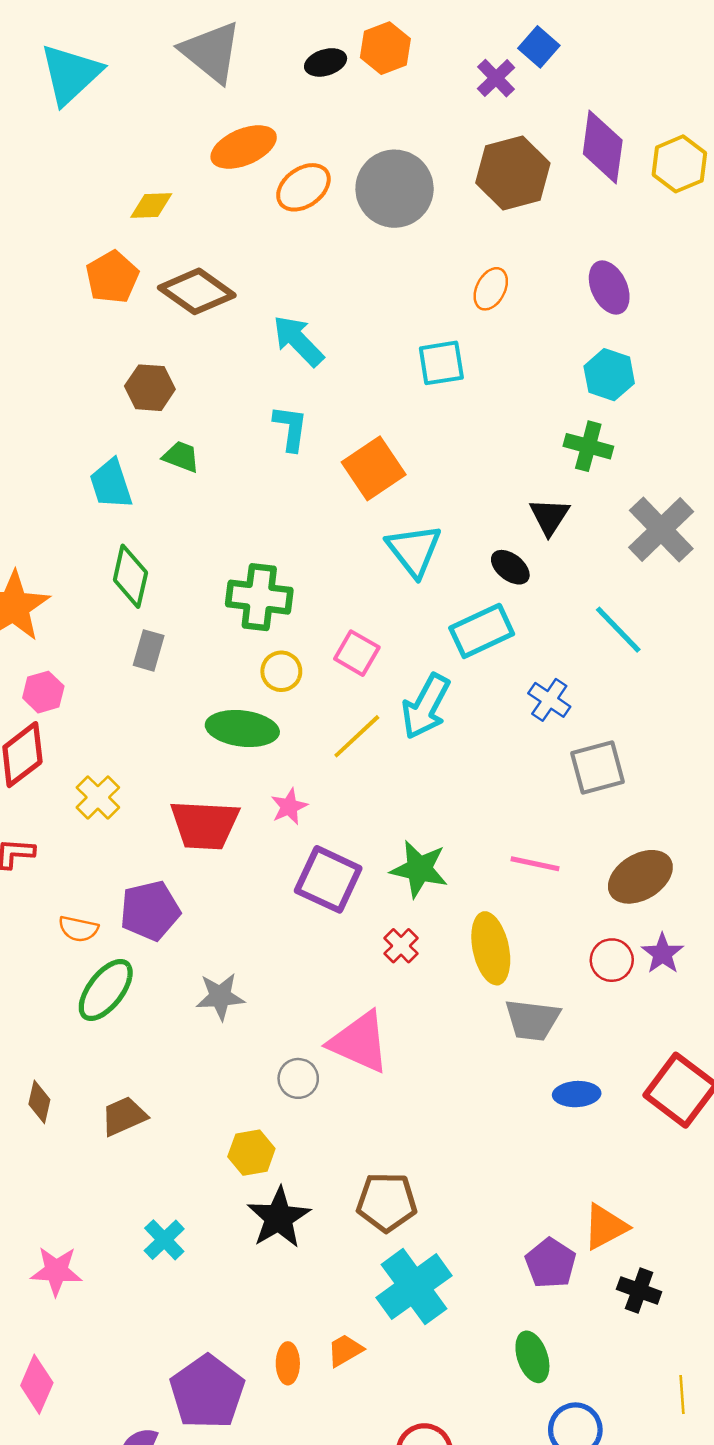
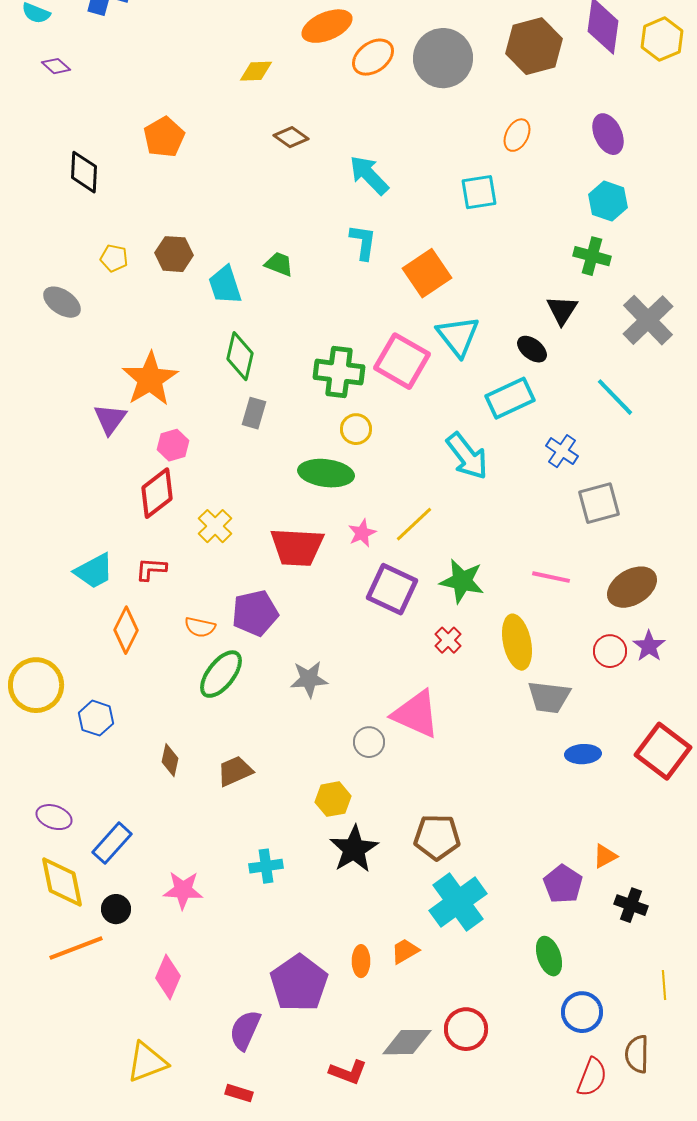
orange pentagon: (112, 277) -> (164, 137), moved
brown diamond: (197, 291) -> (291, 137), size x0.6
brown hexagon: (150, 388) -> (174, 254), moved
pink square: (357, 653) -> (402, 361), moved, size x1.6
cyan arrow: (426, 706) -> (467, 456), turned -66
yellow line: (357, 736) -> (414, 524), moved
orange triangle: (605, 1227) -> (605, 856), size x0.7
cyan cross: (164, 1240) -> (266, 866), turned 36

